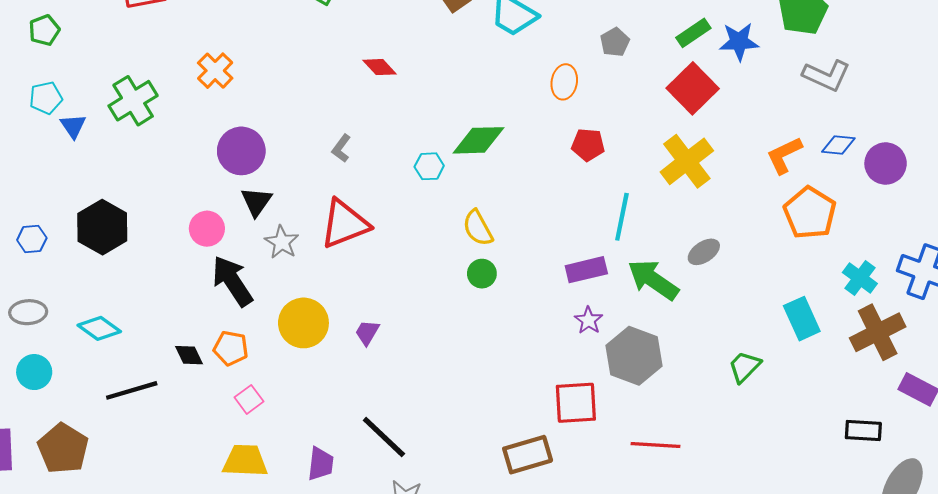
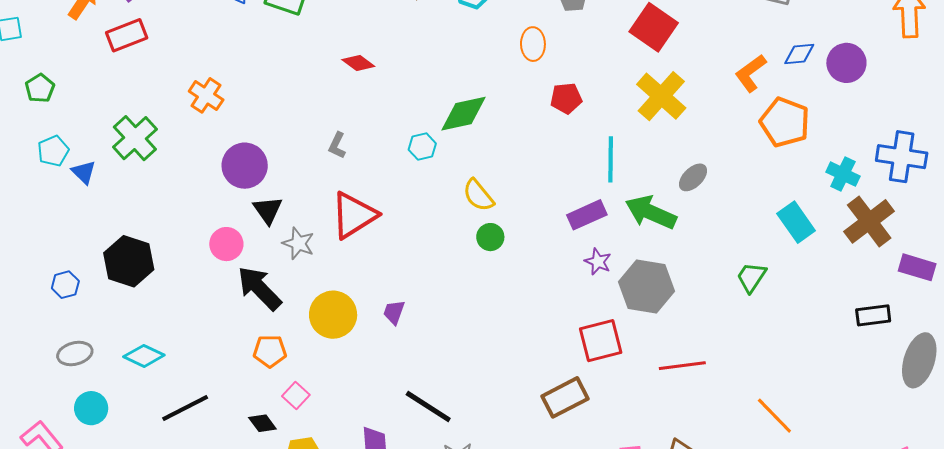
black diamond: (189, 355) -> (262, 423), moved

